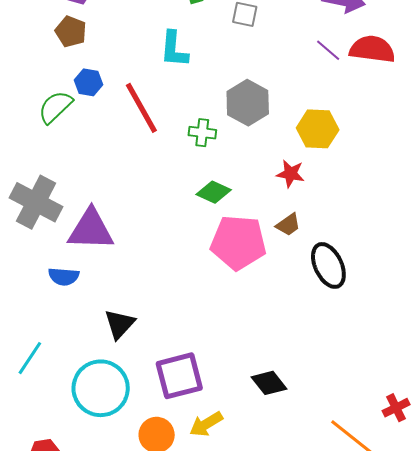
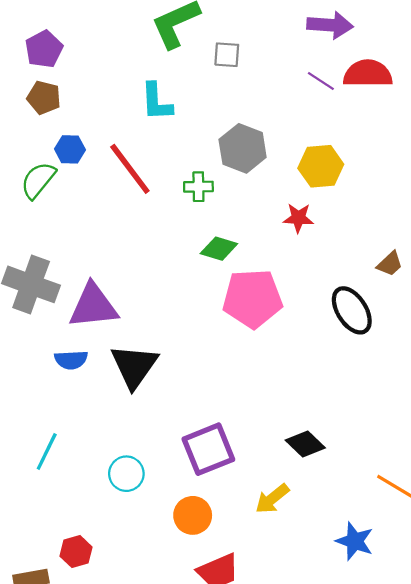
brown trapezoid: (288, 225) -> (390, 264), moved
black triangle: (120, 324) -> (134, 366), moved, size x1.4
cyan circle: (101, 388) -> (126, 474), size x0.6
yellow arrow: (206, 424) -> (272, 499), moved

